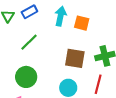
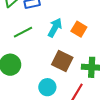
cyan arrow: (60, 16) -> (55, 28), moved

